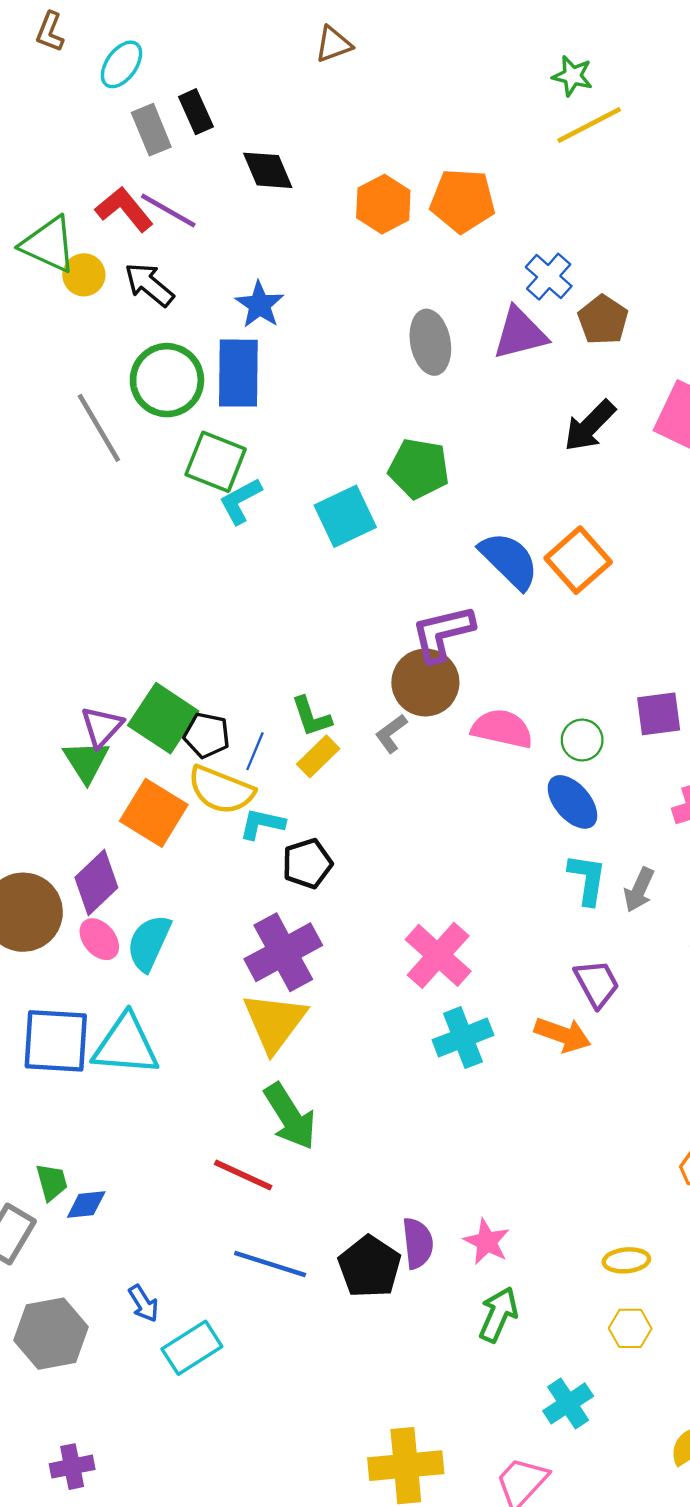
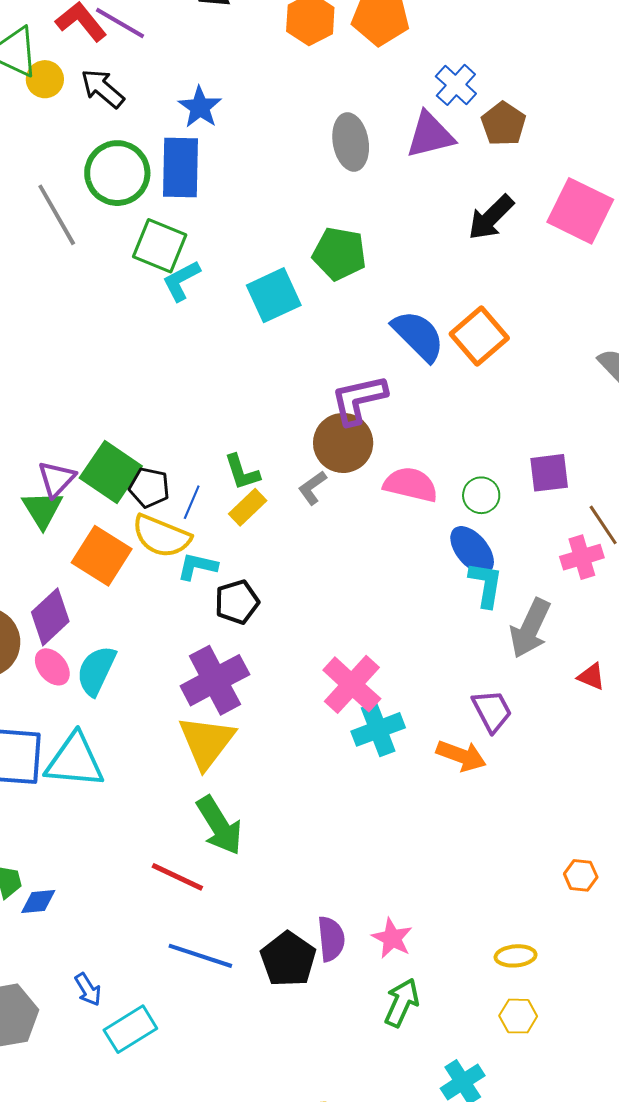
cyan L-shape: (587, 879) -> (486, 585), moved
gray arrow: (639, 890) -> (530, 628), size x1.5
cyan cross: (463, 1038) -> (378, 729), moved

